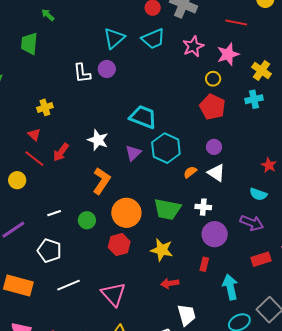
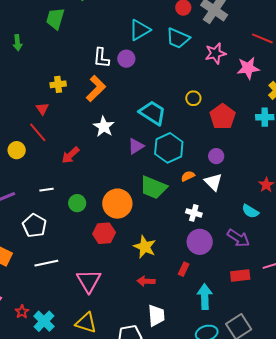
cyan trapezoid: (153, 39) -> (178, 38), turned 35
yellow circle: (213, 79) -> (193, 98), moved
red arrow: (61, 152) -> (70, 155), moved
orange L-shape: (102, 181) -> (96, 88), moved
green trapezoid: (167, 209) -> (153, 187), moved

